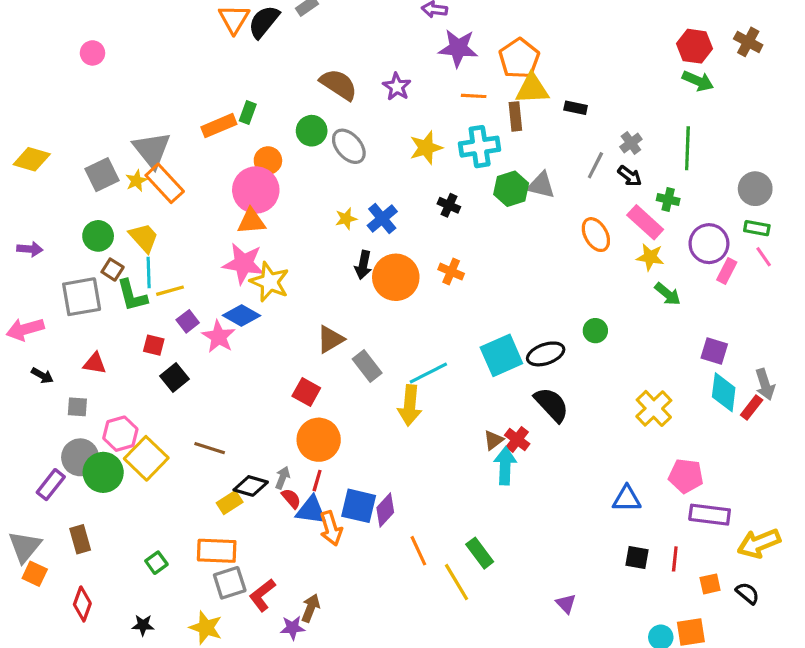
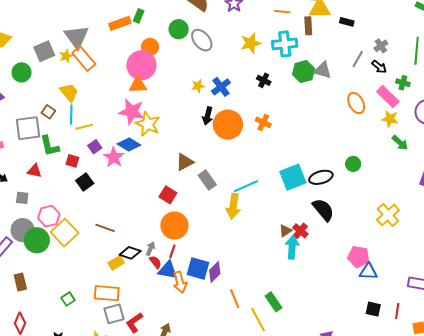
green circle: (98, 236) -> (21, 72), moved
green L-shape: (132, 295) -> (50, 146), moved
pink pentagon: (686, 476) -> (359, 257), moved

